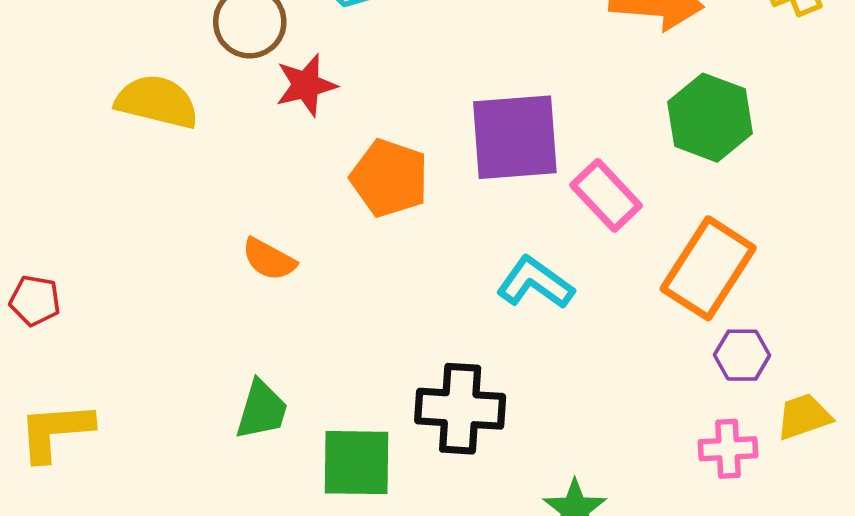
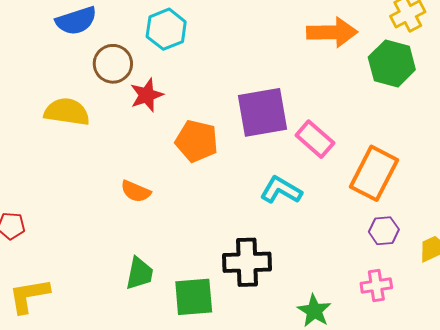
green hexagon: (710, 118) -> (392, 63), moved
purple hexagon: (742, 355) -> (384, 231), moved
pink cross: (728, 449) -> (376, 286), moved

